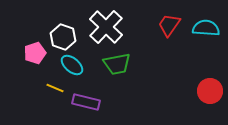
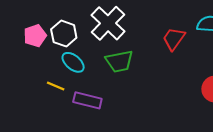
red trapezoid: (169, 25) -> (174, 39), moved
pink pentagon: (35, 53) -> (35, 36), moved

